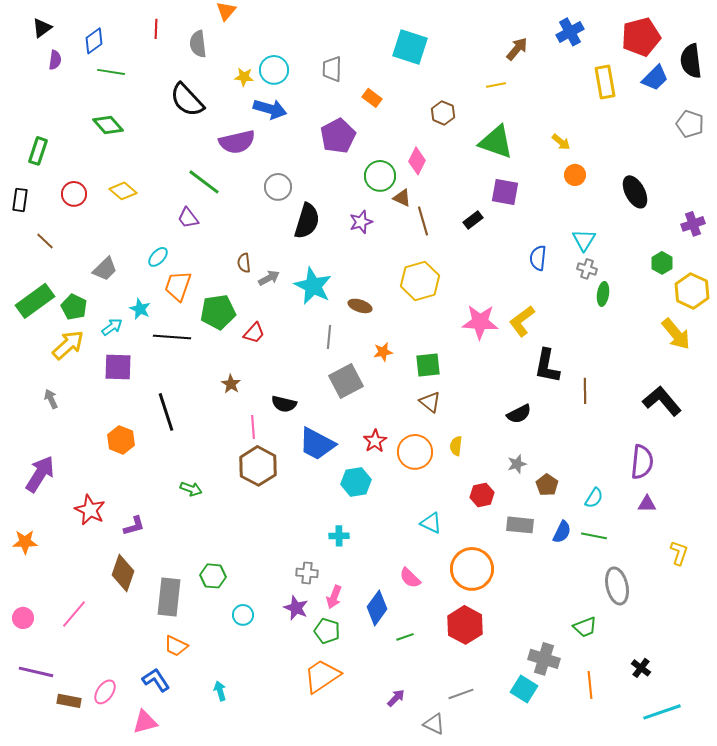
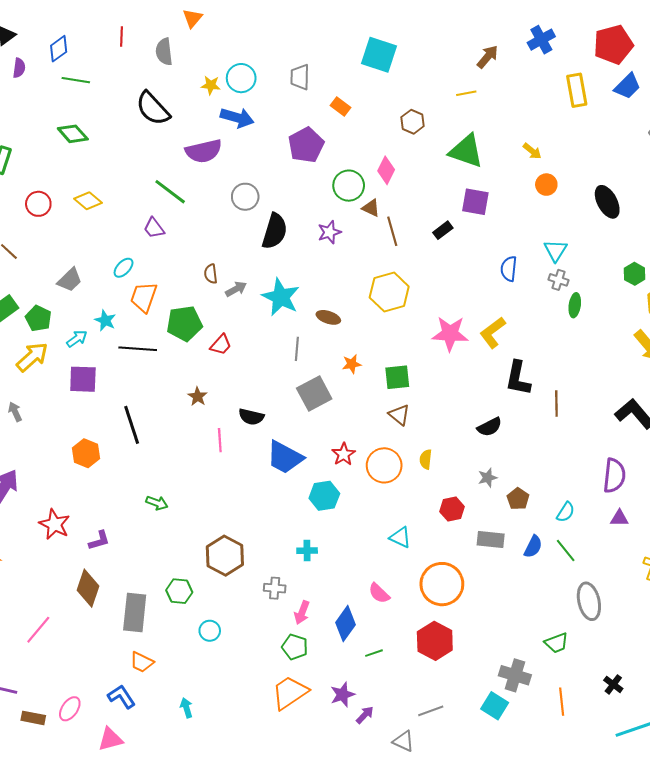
brown hexagon: (258, 466) -> (225, 556), moved
green line: (594, 536) -> (566, 551), turned 40
purple star: (296, 608) -> (343, 695), moved, turned 30

